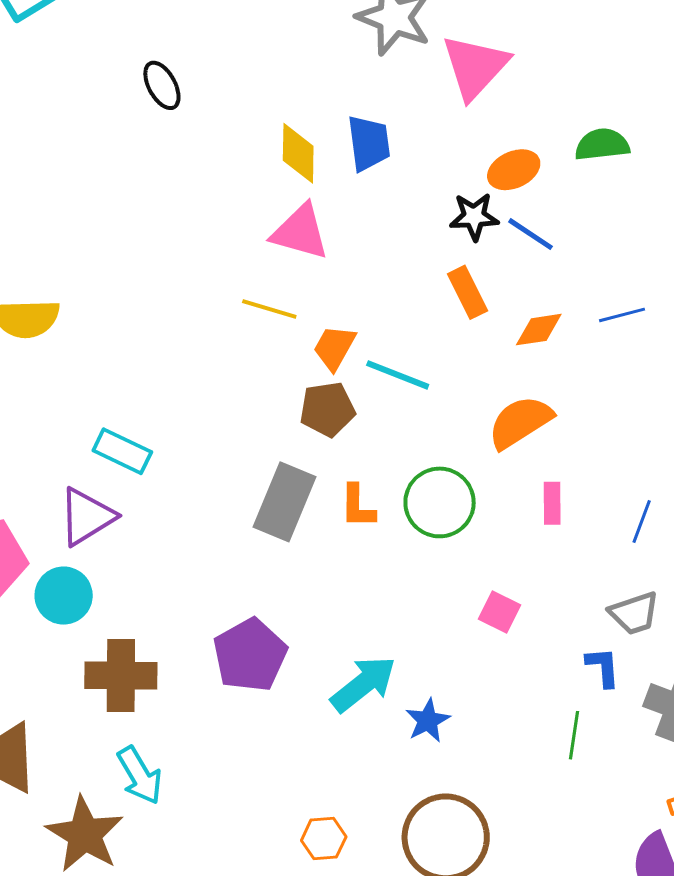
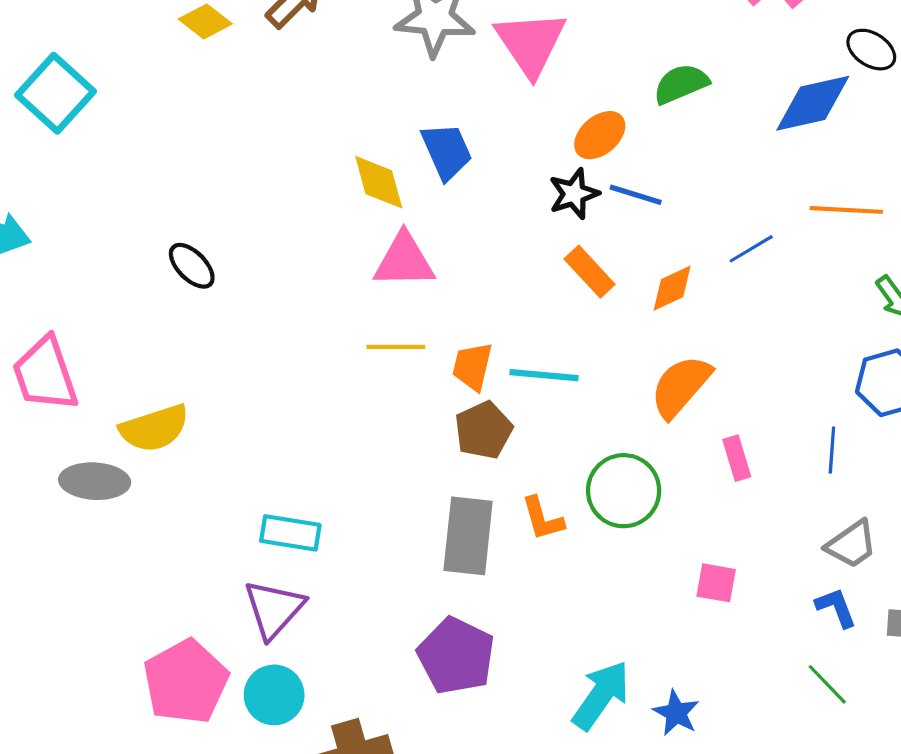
black ellipse: (162, 85) -> (192, 266), moved
purple pentagon: (250, 655) -> (456, 656), moved
green line: (574, 735) -> (827, 684), turned -36

